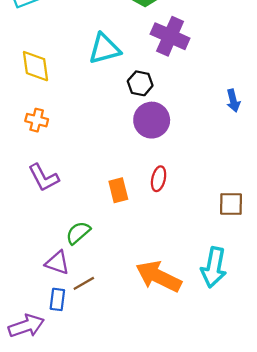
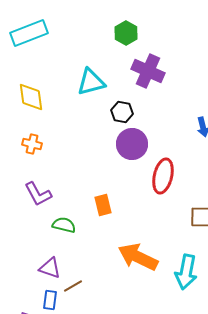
red ellipse: (159, 179) -> (163, 176), moved, size x1.6
green semicircle: (78, 233) -> (64, 225), moved, turned 55
orange arrow: (159, 276) -> (138, 257), moved

